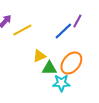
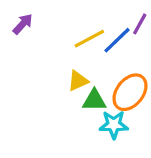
yellow line: (22, 30) -> (89, 39), moved

